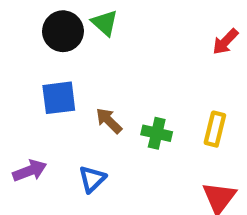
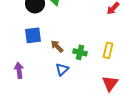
purple arrow: (30, 171) -> (19, 70), turned -77
blue triangle: (92, 179) -> (62, 69), moved

